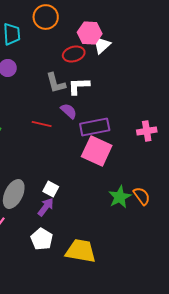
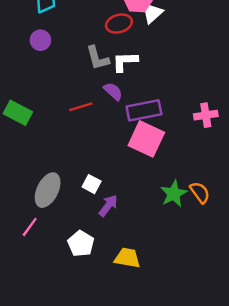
red line: (42, 124) -> (81, 107), turned -30
purple arrow: (46, 207) -> (108, 206), moved
yellow trapezoid: (81, 251) -> (127, 258), size x0.7

